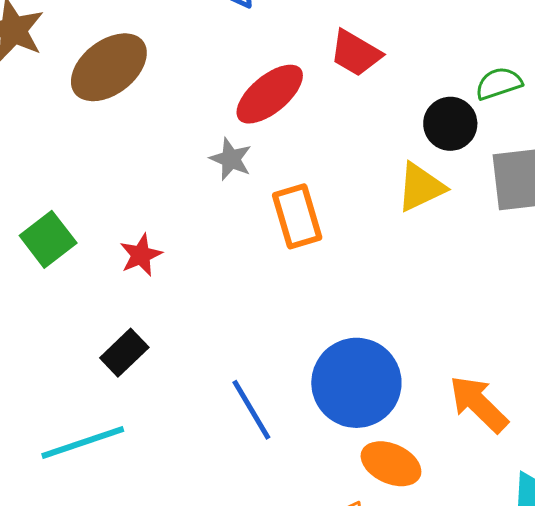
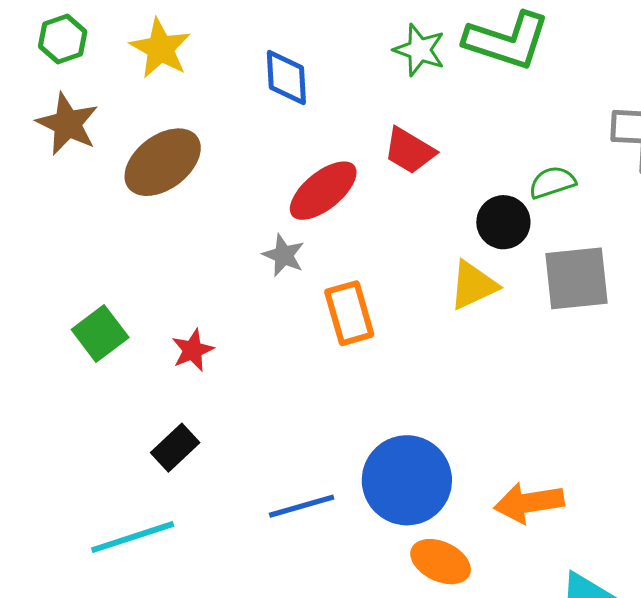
orange arrow: (479, 404) -> (529, 503), turned -54
blue line: (251, 410) -> (302, 506), turned -76

